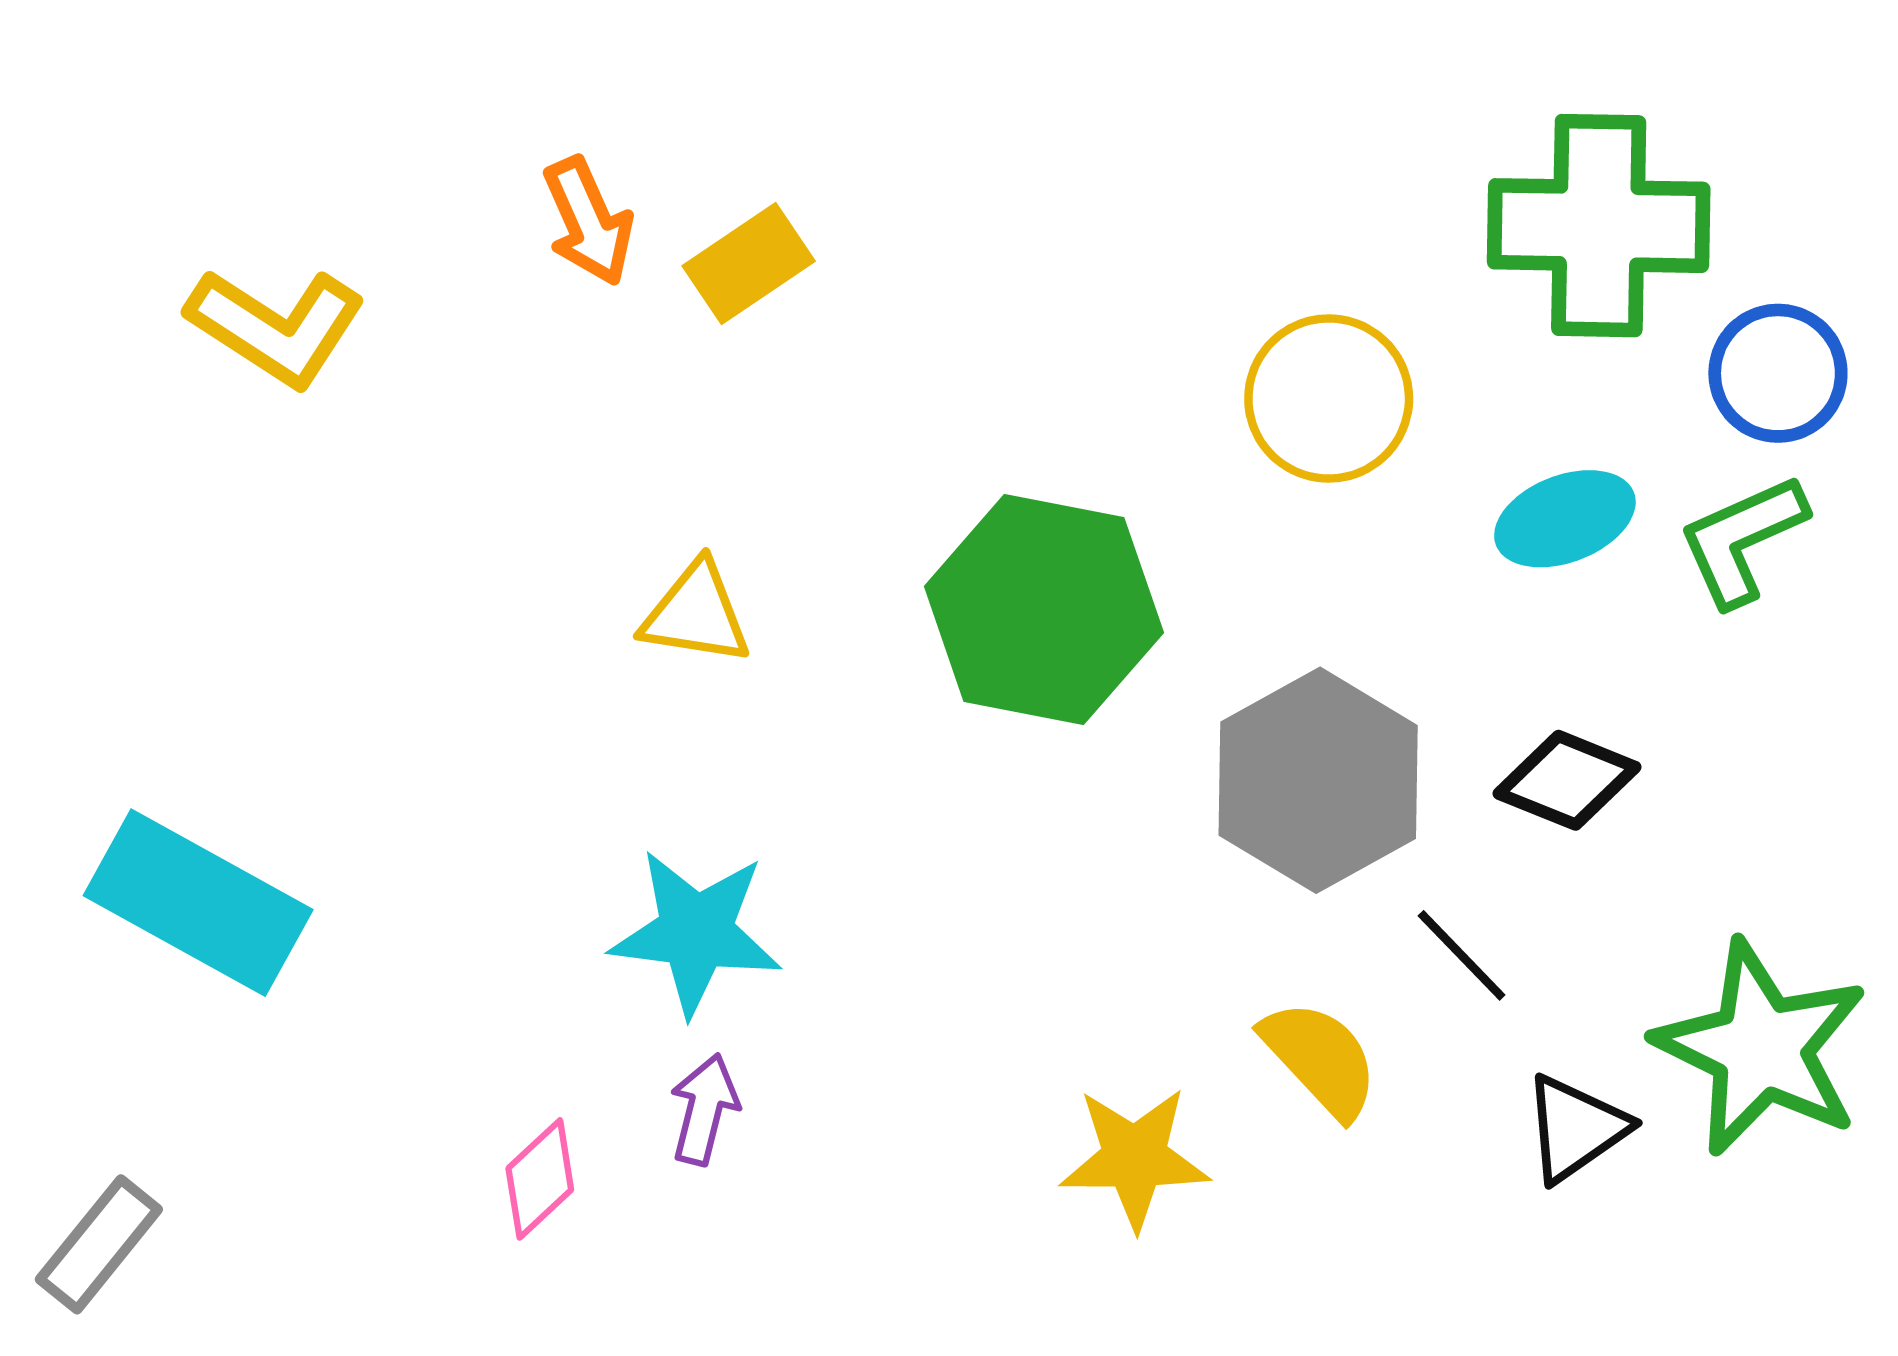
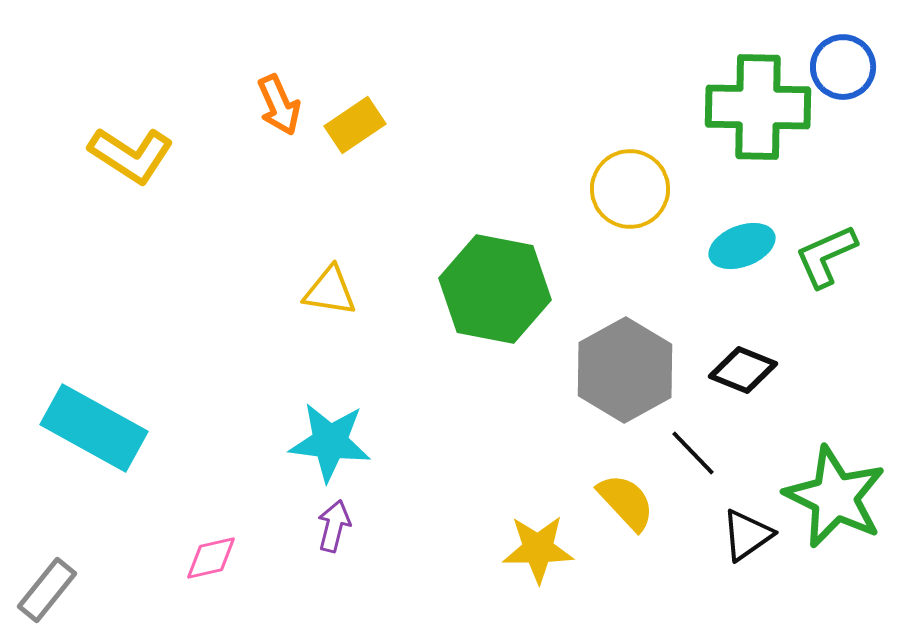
blue circle: (1778, 373) -> (843, 67), moved
pink diamond: (540, 1179) -> (211, 558), moved, turned 30

